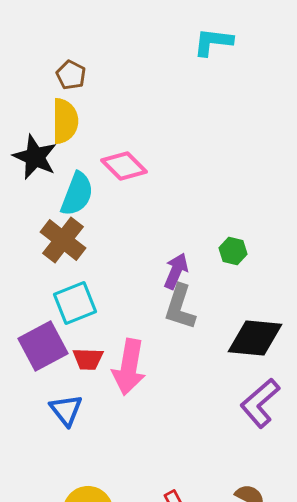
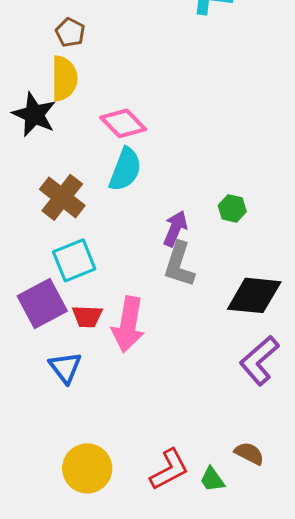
cyan semicircle: (77, 194) -> (125, 169), moved

